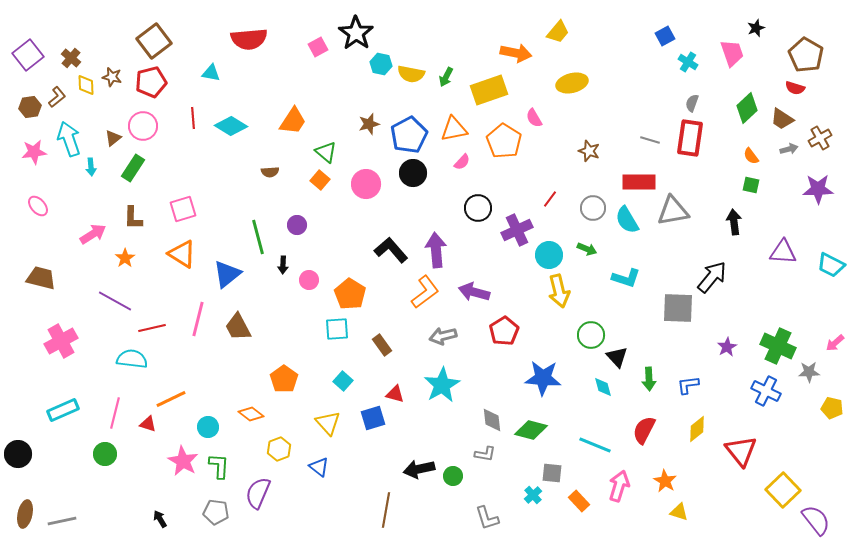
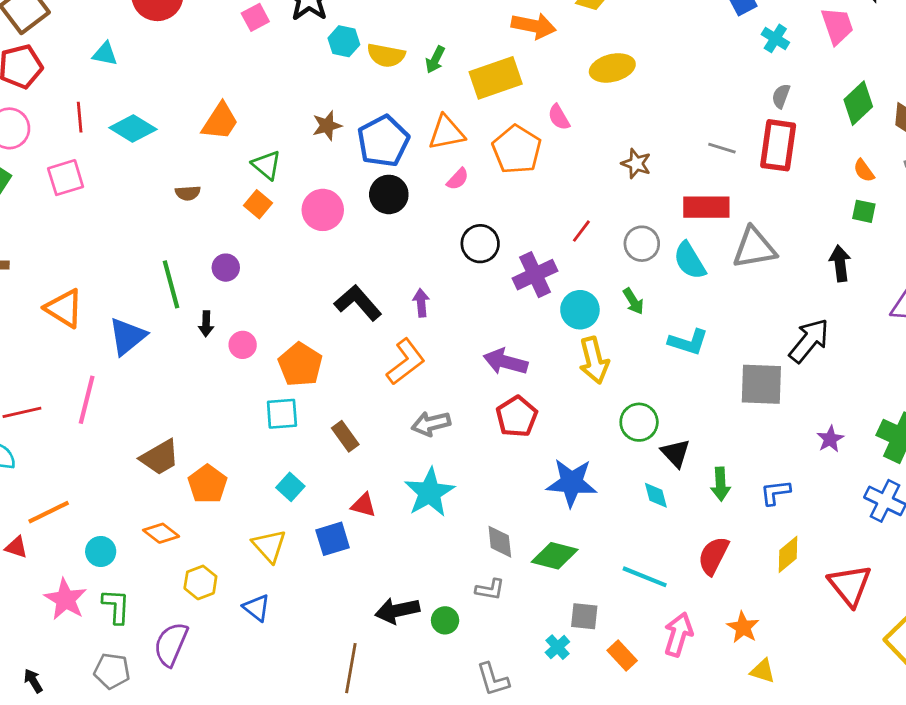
pink square: (183, 209) -> (66, 178), moved
green arrow: (587, 249) -> (633, 301), turned 36
purple arrow: (436, 250) -> (421, 303), size x0.6
purple arrow: (474, 292) -> (505, 362), moved
brown trapezoid: (238, 327) -> (160, 457), moved, turned -92

